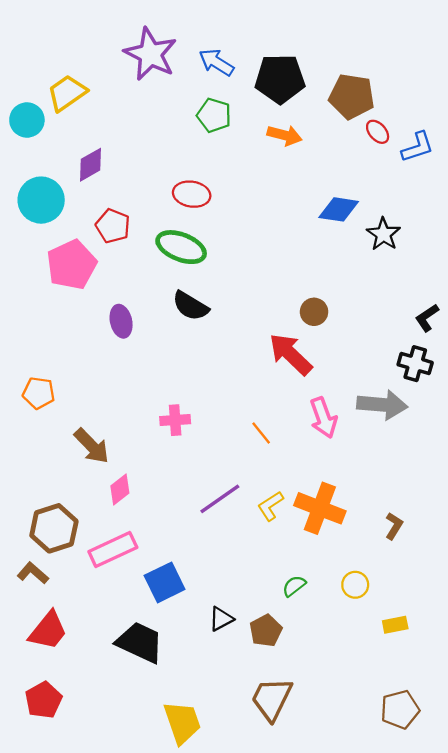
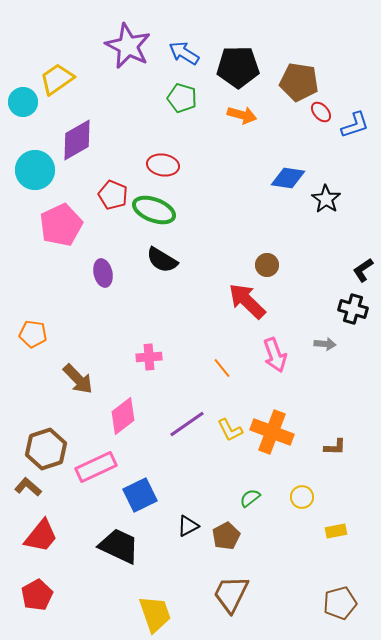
purple diamond: (90, 165) -> (77, 140), size x1.4
red pentagon: (113, 226) -> (113, 195), moved
gray arrow: (382, 405) -> (325, 344), size x0.5
pink diamond: (120, 489) -> (123, 416), moved, size x1.4
yellow L-shape: (270, 506) -> (230, 430), turned -84
brown L-shape: (394, 526) -> (335, 447), turned 60

